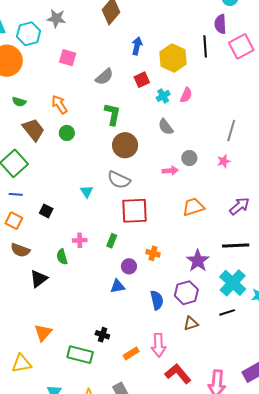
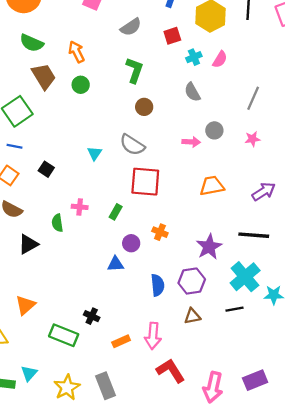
green semicircle: (19, 102) -> (32, 43), size x1.5
gray line: (231, 130) -> (253, 98), moved
brown circle: (125, 145) -> (144, 107), size x0.6

